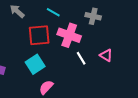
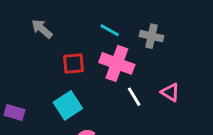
cyan line: (53, 12) -> (110, 30), moved
red square: (39, 35) -> (74, 63), size x0.7

